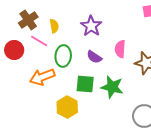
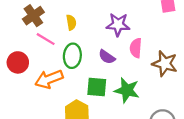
yellow semicircle: (54, 26) -> (71, 22), moved
purple star: (91, 26) -> (118, 25), moved, turned -30
red circle: (14, 50) -> (18, 62), moved

